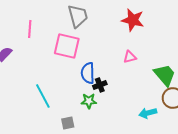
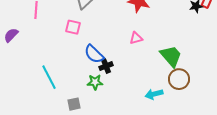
pink square: (67, 46) -> (73, 27), size x0.6
blue semicircle: (88, 73) -> (94, 54), turned -45

